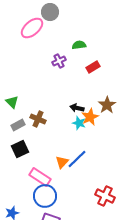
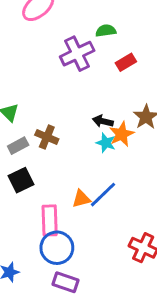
purple cross: (59, 61) -> (77, 54), size x1.6
orange triangle: (62, 162) -> (81, 199), turned 32
pink rectangle: (40, 177) -> (50, 220), turned 55

